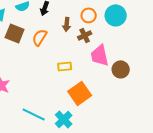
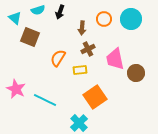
brown cross: (85, 35) -> (88, 49), moved
orange semicircle: (40, 37) -> (58, 58), moved
cyan line: (34, 114) -> (45, 100), moved

